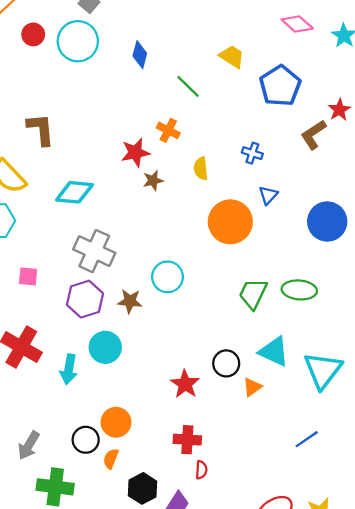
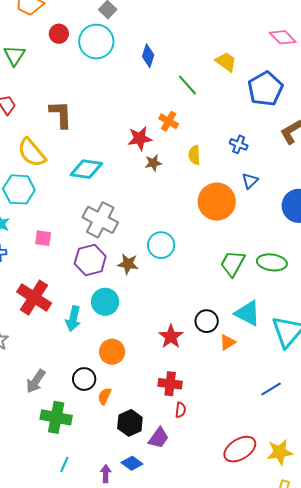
orange circle: (116, 422) -> (112, 352), moved

